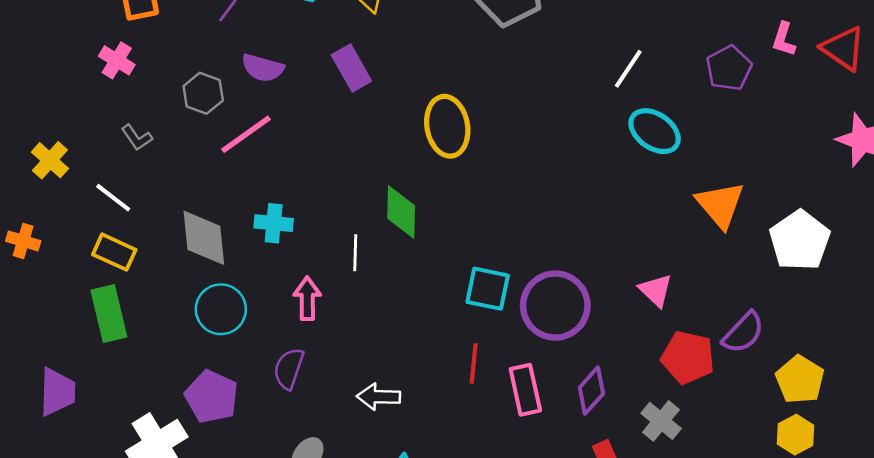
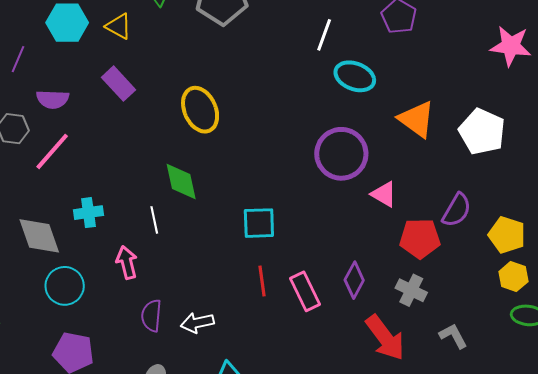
purple circle: (555, 306) -> (341, 154), moved
purple semicircle: (289, 369) -> (151, 316), moved

